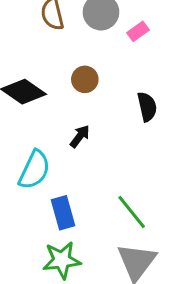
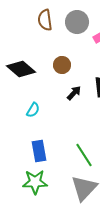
black arrow: (80, 136) -> (74, 93), moved
cyan semicircle: (34, 170) -> (33, 110), moved, size x0.6

